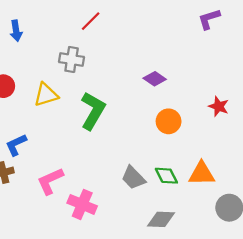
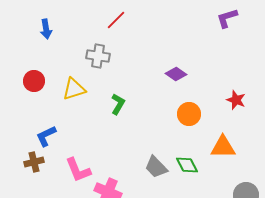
green L-shape: (93, 111) -> (118, 104), size x0.6
orange triangle: (202, 174) -> (223, 147), moved
pink L-shape: (50, 181) -> (78, 170), turned -88

